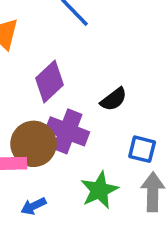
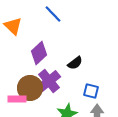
purple cross: (67, 131) -> (49, 81), turned 30

